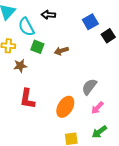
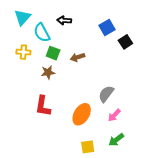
brown star: (20, 66) -> (48, 72), moved

